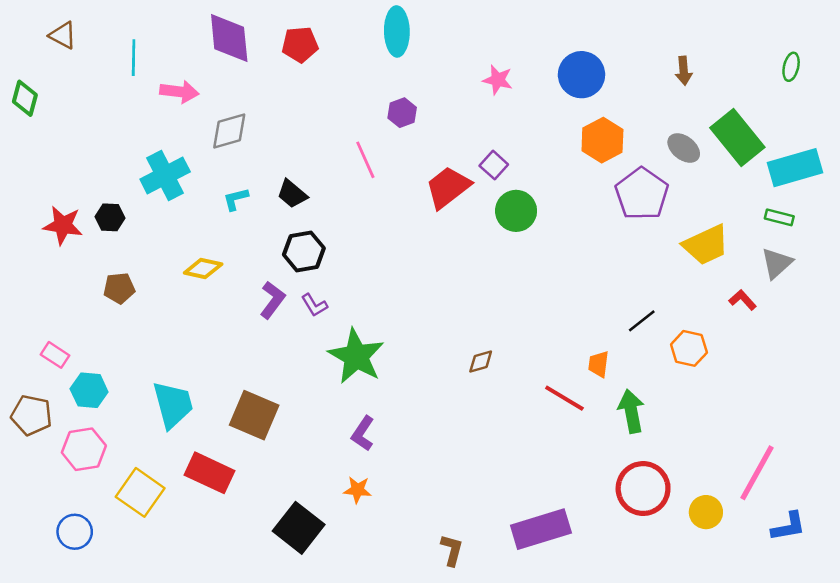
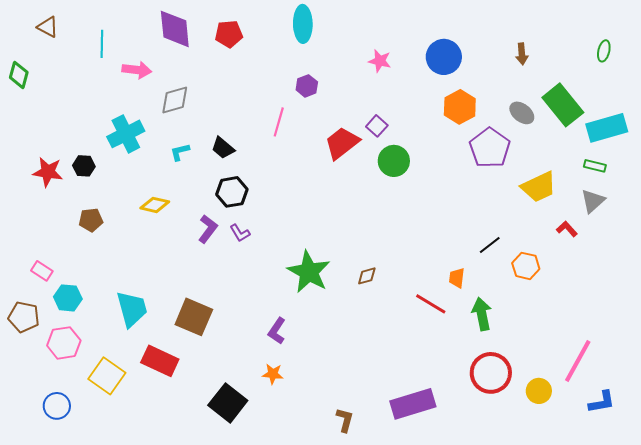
pink line: (365, 160) -> (279, 122), turned 40
green star: (356, 356) -> (309, 272), moved

